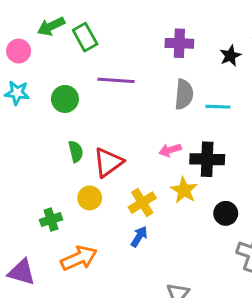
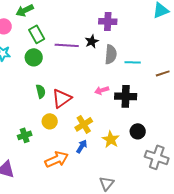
green rectangle: (85, 37) -> (37, 34), moved
black star: (230, 56) -> (92, 41), moved
yellow star: (184, 190) -> (111, 139), moved
orange arrow: (79, 258) -> (57, 159), moved

